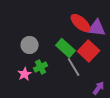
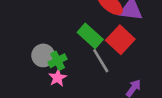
gray circle: (30, 45) -> (43, 55), moved
pink star: (25, 74) -> (58, 78), moved

